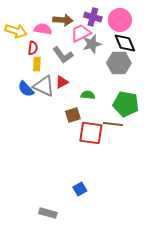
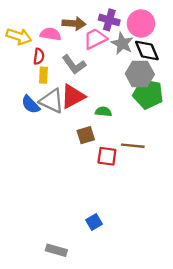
gray star: (92, 44) -> (122, 43), moved, turned -30
red triangle: (62, 82) -> (73, 96), size x1.6
green pentagon: (126, 104) -> (148, 94), moved
red square: (91, 133) -> (107, 156), size x0.7

